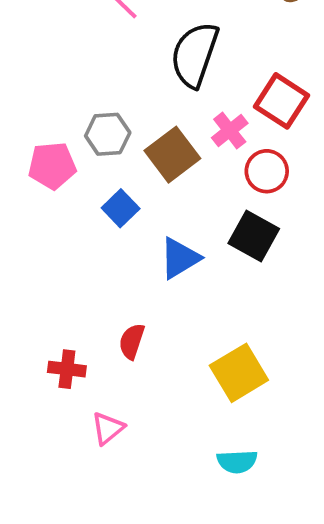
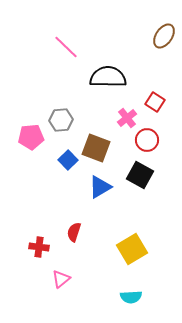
black semicircle: (195, 55) -> (108, 77), turned 72
red square: (281, 101) -> (155, 102), size x0.7
brown square: (172, 155) -> (96, 148), moved, turned -32

